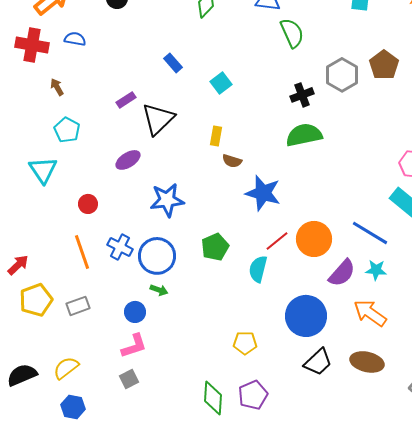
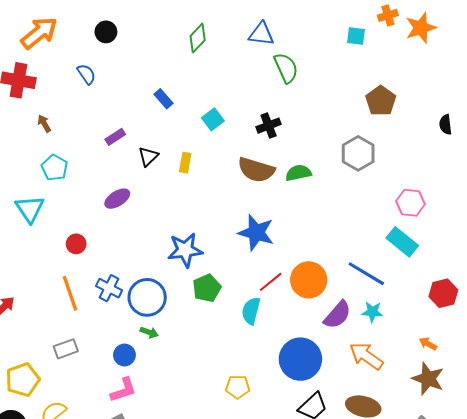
blue semicircle: (75, 39) -> (86, 74), moved, turned 45
gray hexagon: (342, 75) -> (358, 153), moved
black cross: (302, 95) -> (269, 126), moved
black triangle: (158, 119) -> (148, 156), size x0.6
green semicircle: (304, 135) -> (298, 173), size x0.7
yellow rectangle: (216, 136) -> (185, 163), moved
brown semicircle: (232, 161) -> (256, 170), moved, size x1.8
blue star: (167, 200) -> (185, 250), moved
yellow pentagon: (36, 300) -> (23, 380), moved

